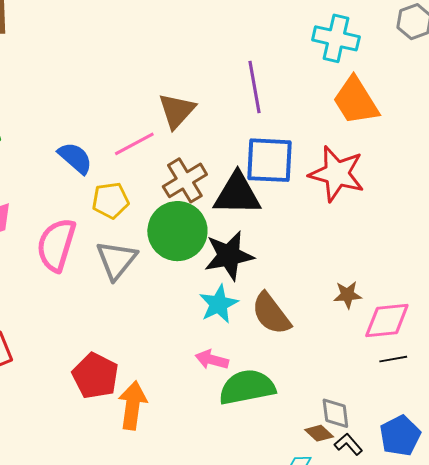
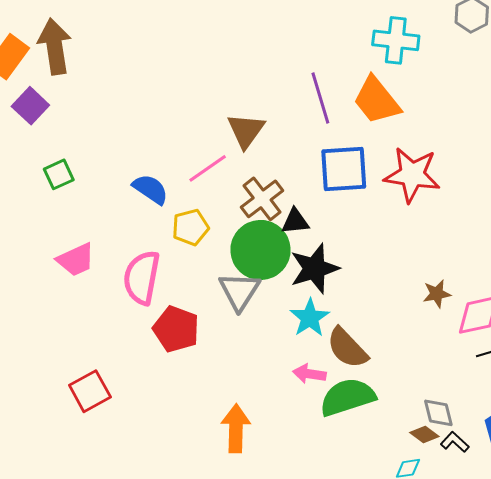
orange trapezoid: (356, 101) -> (377, 100), moved
black triangle: (237, 194) -> (295, 221), moved, size x0.6
gray triangle: (116, 260) -> (239, 291), moved
brown semicircle: (271, 314) -> (347, 348), moved
red pentagon: (95, 376) -> (176, 329), moved

